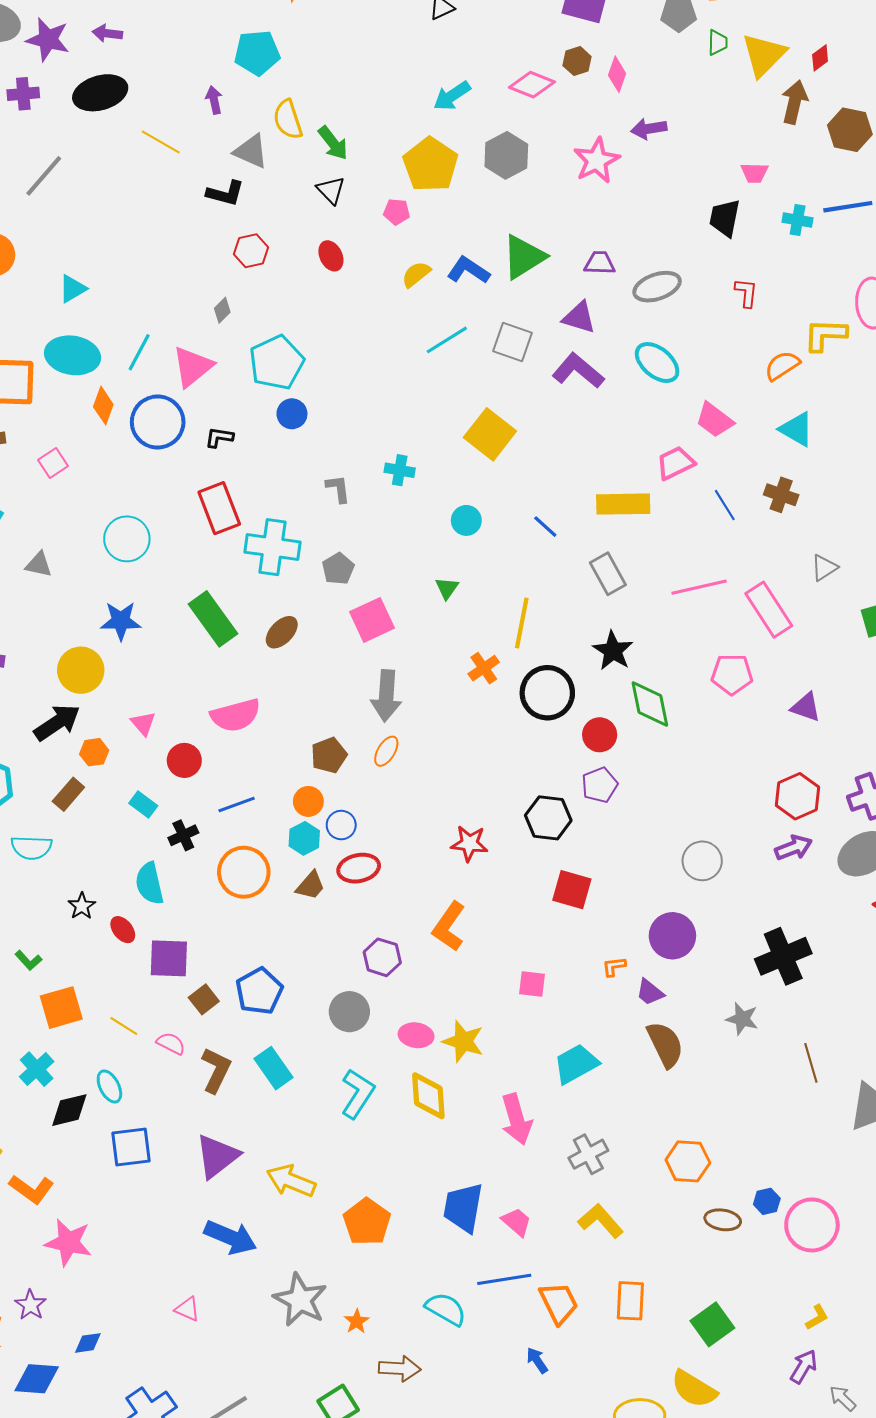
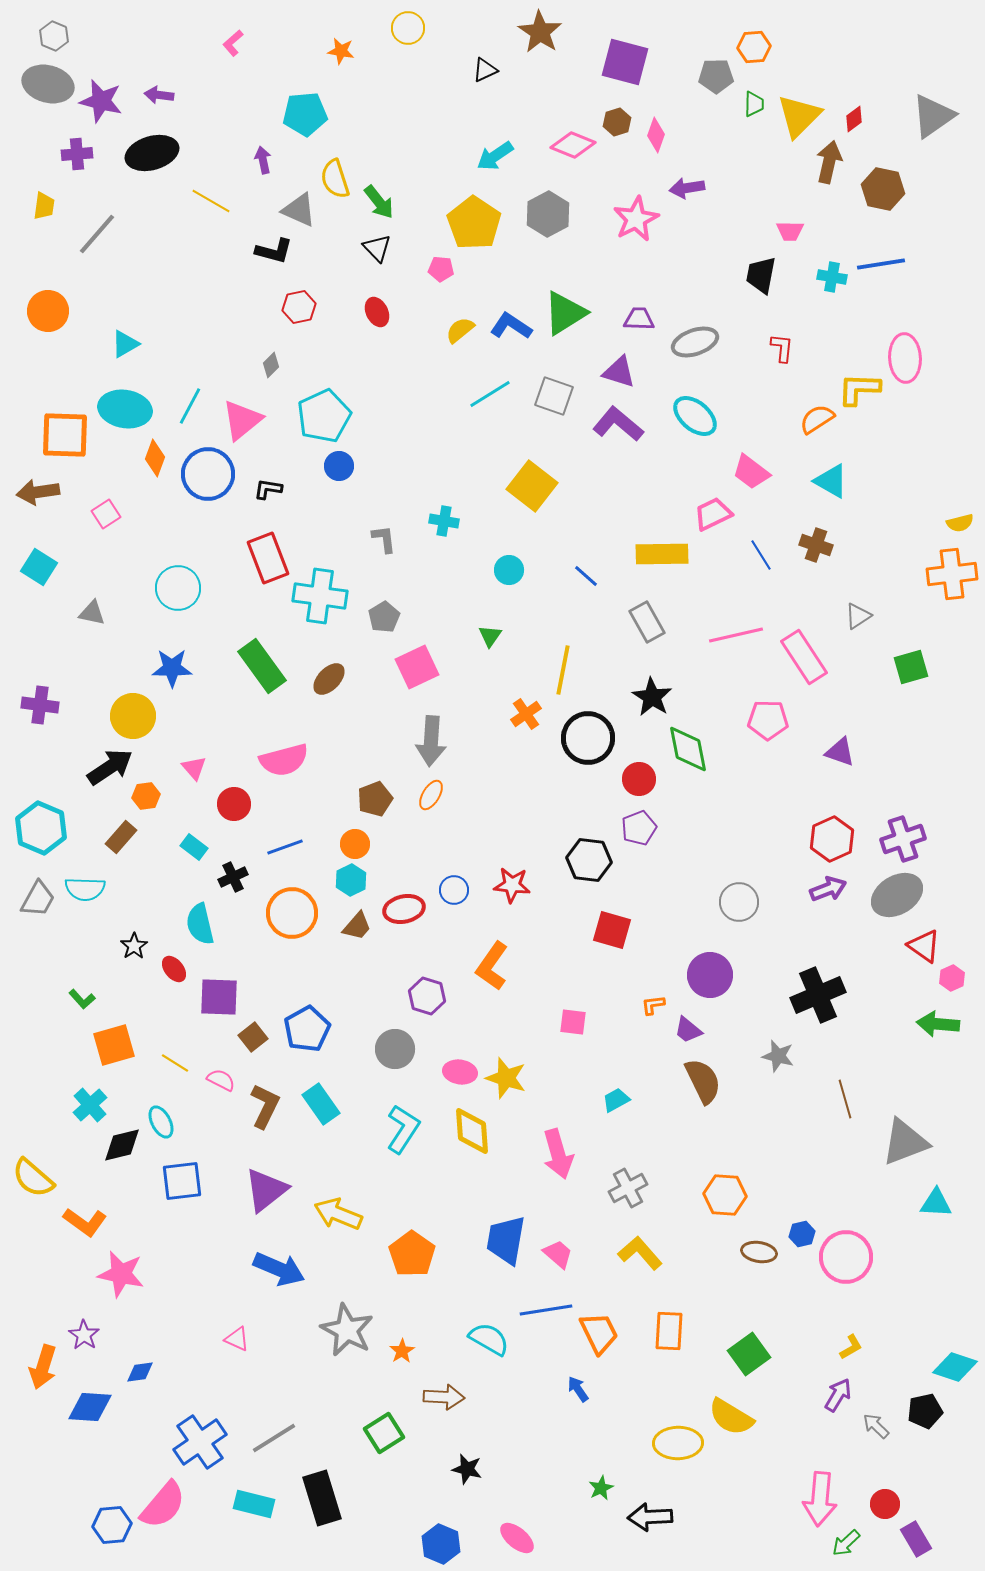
blue circle: (341, 825) -> (454, 890), moved
cyan trapezoid: (576, 1064) -> (616, 1100), size x0.6

